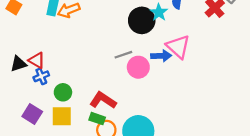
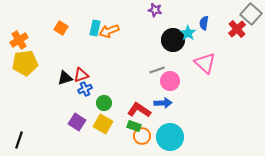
blue arrow: (161, 56) -> (163, 103), moved
red triangle: (37, 60) -> (81, 75), turned -49
yellow square: (62, 116) -> (103, 124), turned 30

